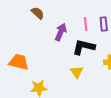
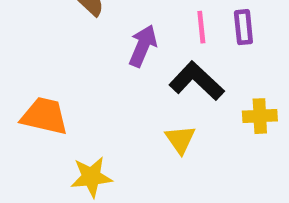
black L-shape: (84, 47) -> (197, 81), turned 30

